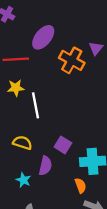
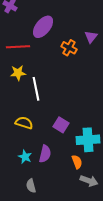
orange cross: (72, 60) -> (69, 48), size x0.7
purple semicircle: (45, 166) -> (45, 154), moved

